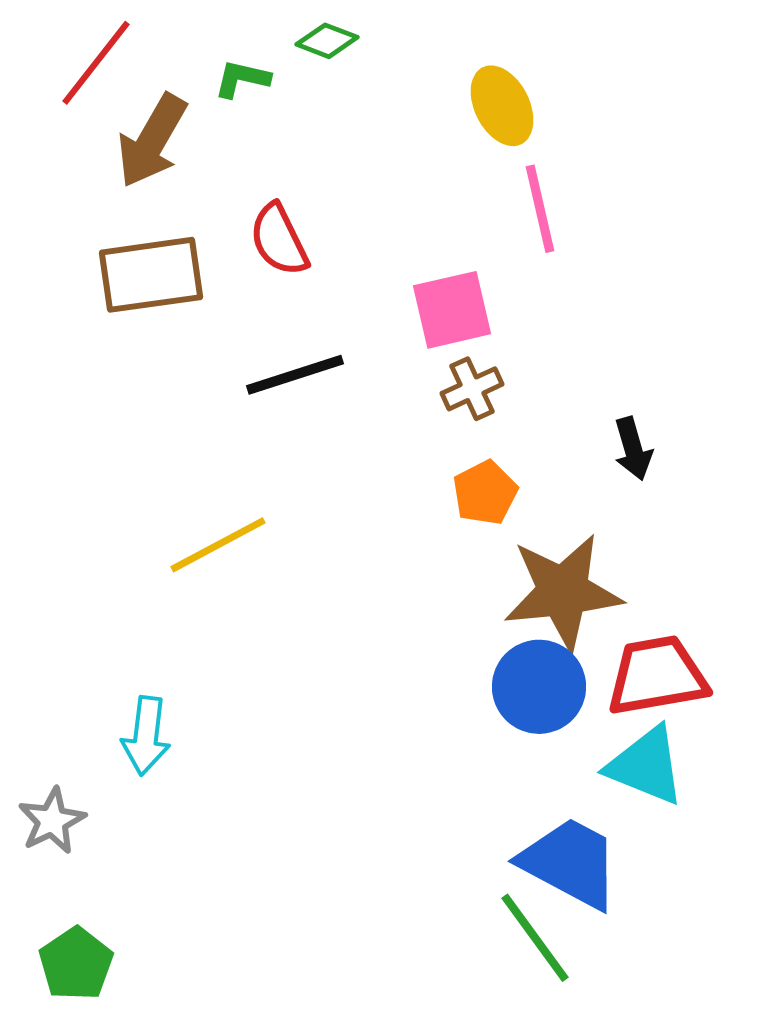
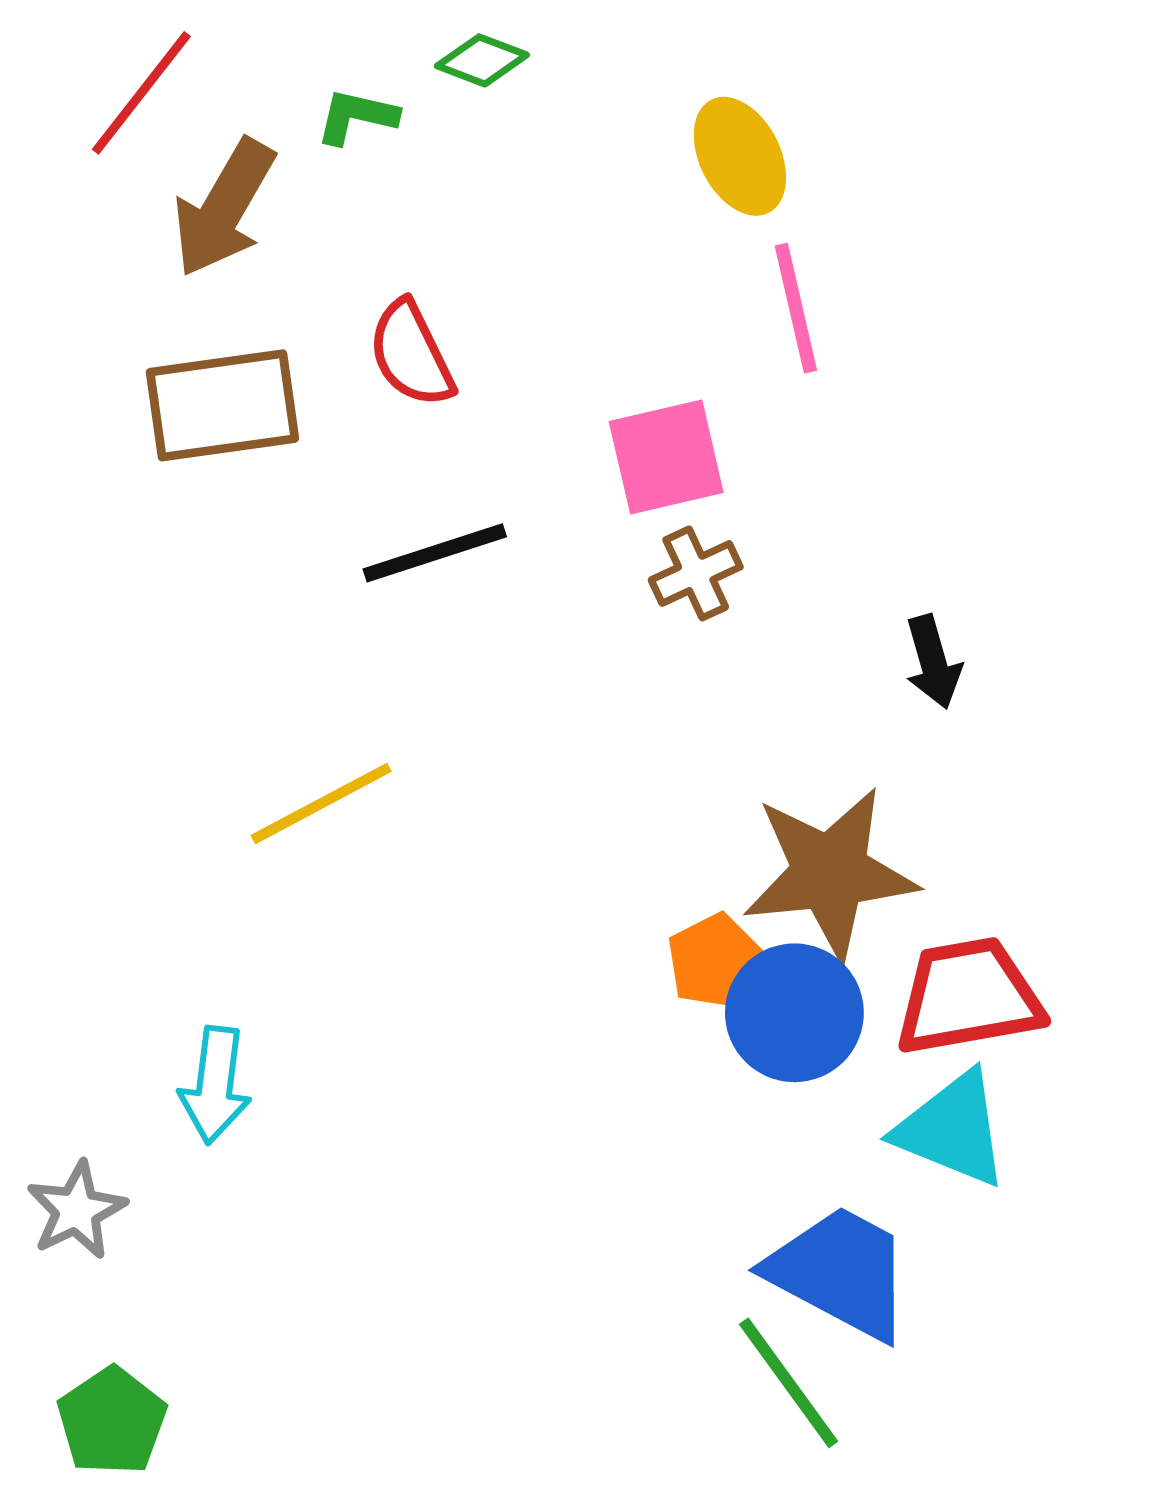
orange pentagon: (485, 493) -> (715, 961), moved

